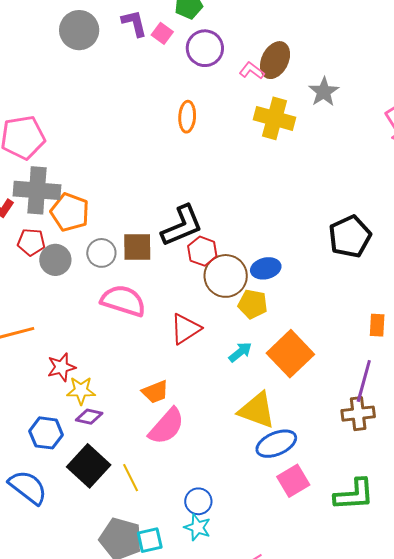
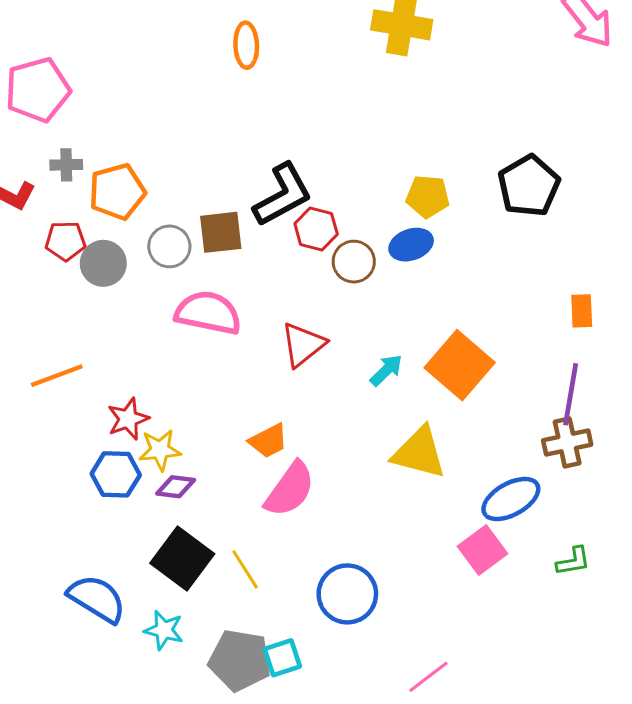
orange ellipse: (187, 117) -> (246, 45), moved
gray cross: (37, 190) -> (66, 165), size x0.5
orange pentagon: (70, 212) -> (117, 192), turned -30
brown circle: (226, 276) -> (354, 262), size x0.7
yellow pentagon: (253, 304) -> (428, 196), moved
blue hexagon: (46, 433) -> (116, 474), moved
blue ellipse: (276, 444) -> (511, 499), moved
green L-shape: (354, 495) -> (573, 561), size x0.6
blue circle: (198, 501) -> (347, 594), size x1.5
cyan star: (197, 527) -> (164, 630), moved

